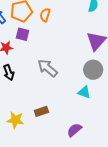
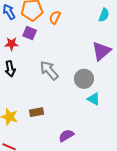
gray circle: (93, 70) -> (84, 79), moved
cyan triangle: (84, 92) -> (94, 99), moved

